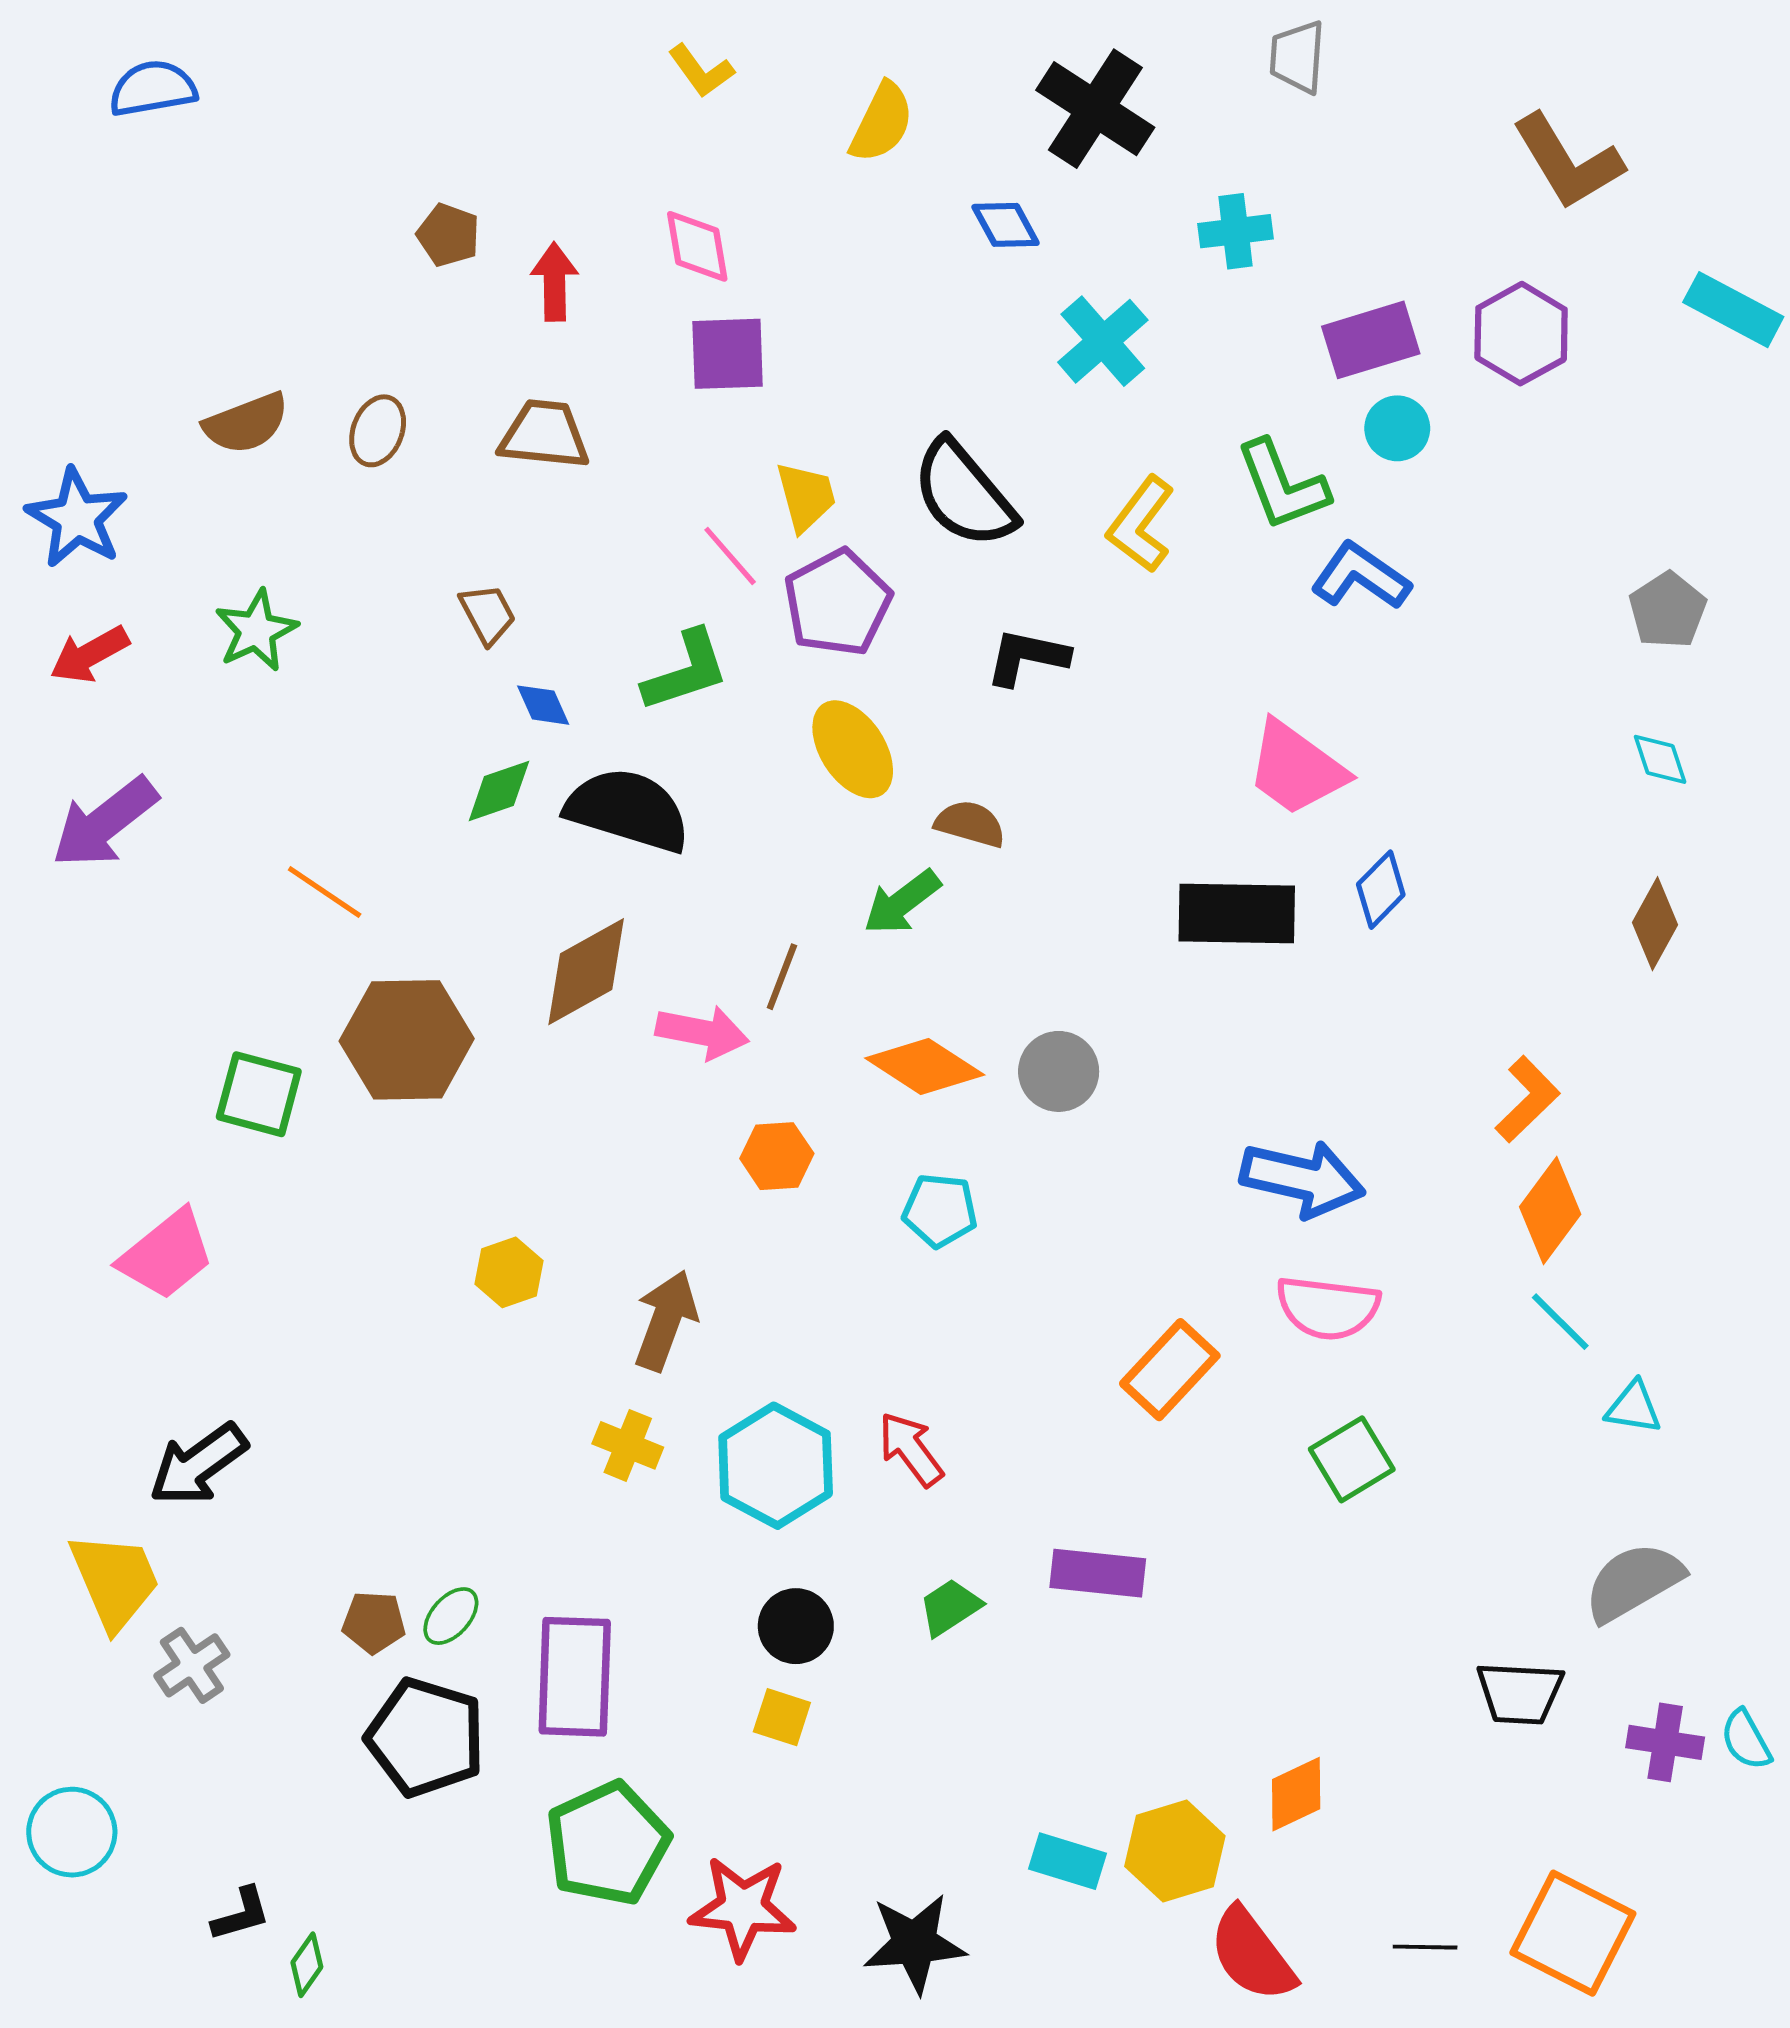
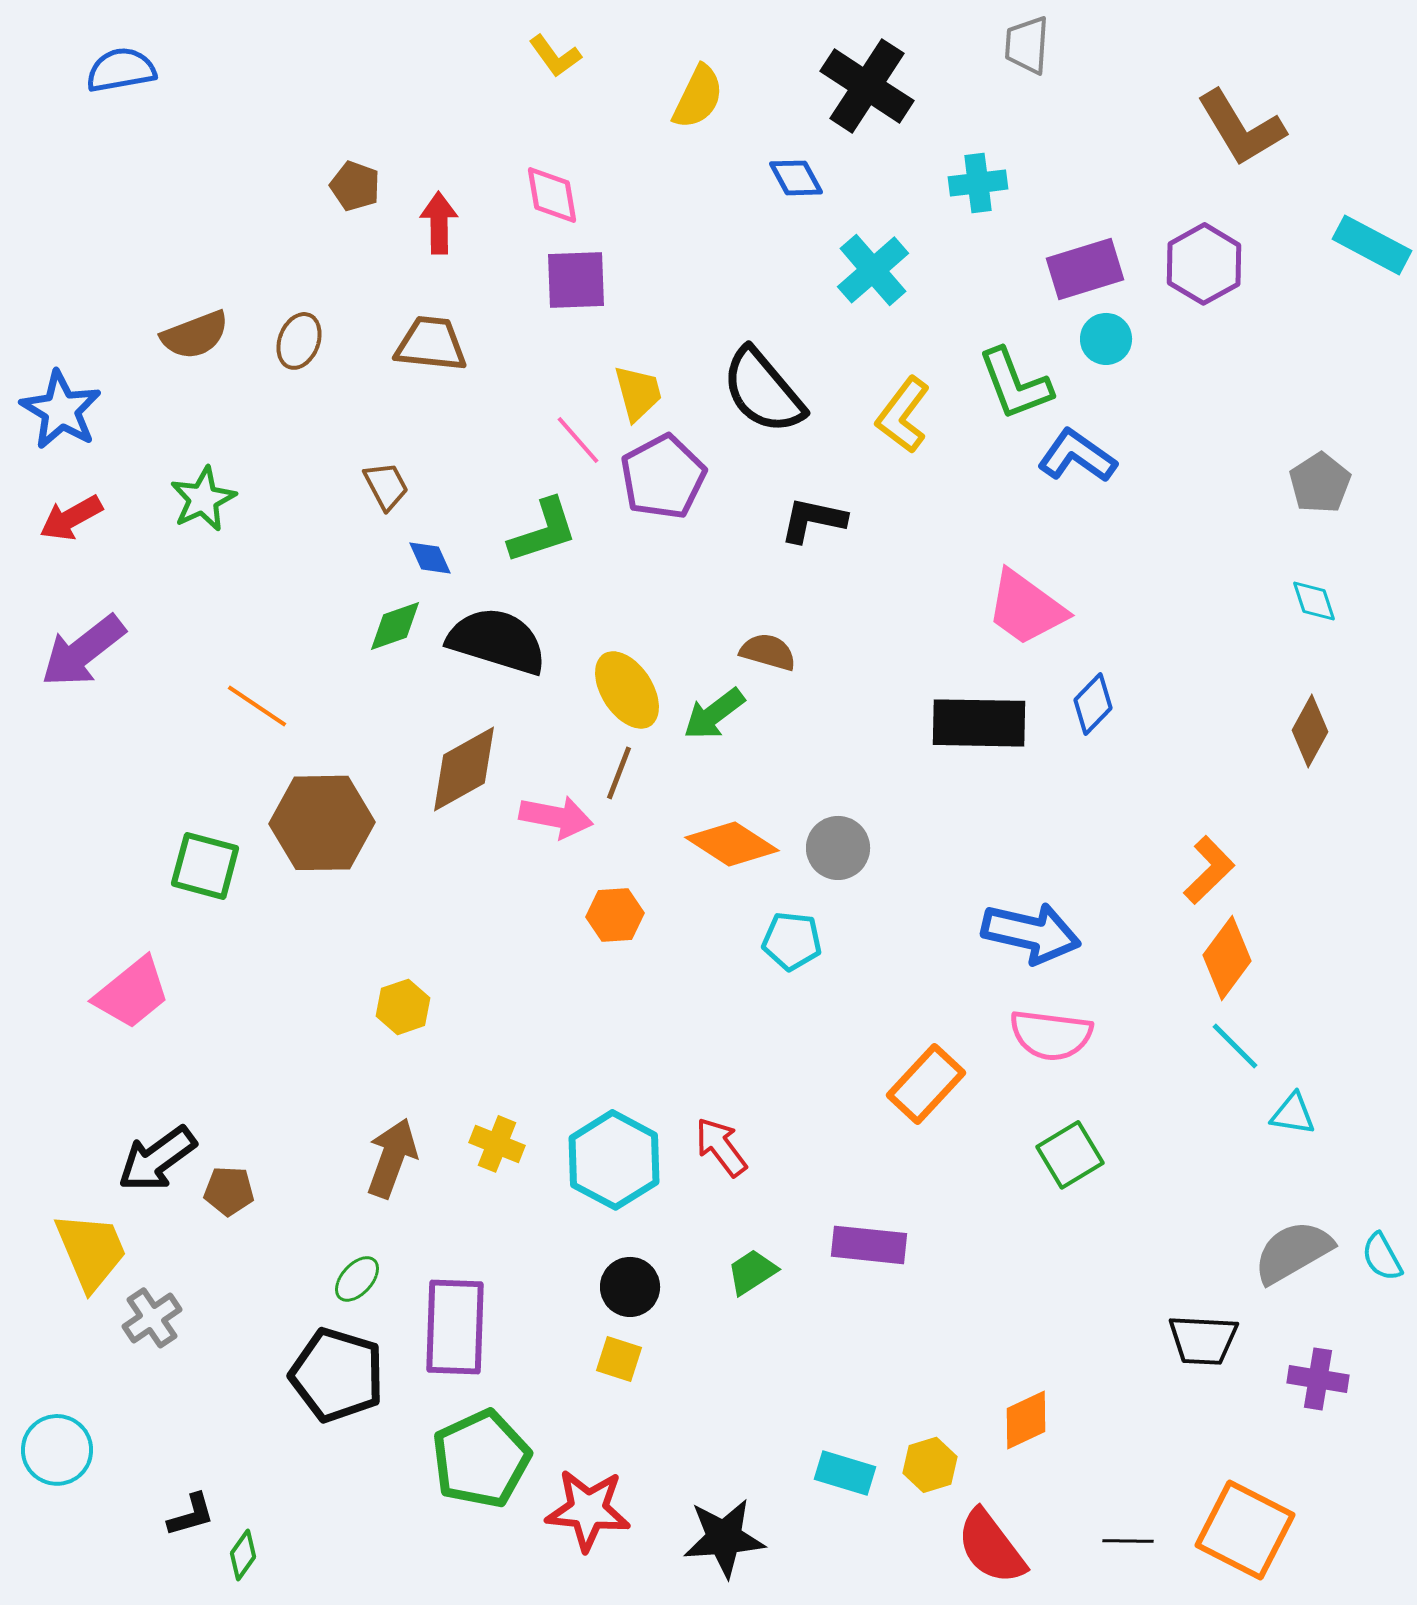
yellow ellipse: (853, 749) -> (627, 690), moved
cyan pentagon: (940, 1210) -> (792, 941), moved
brown arrow: (666, 1320) -> (392, 1158), moved
brown pentagon: (374, 1622) -> (229, 1191), moved
cyan semicircle: (1746, 1740) -> (1382, 1257), moved
yellow hexagon: (1175, 1851) -> (930, 1465), size x0.7

